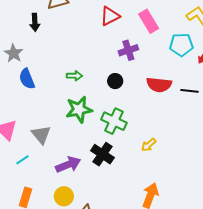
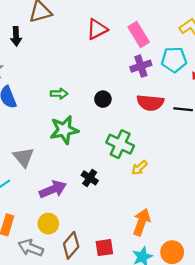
purple cross: (128, 50) -> (141, 66), moved
green cross: (114, 121) -> (120, 144), moved
black cross: (102, 154) -> (90, 178), size x0.7

